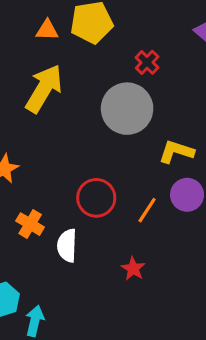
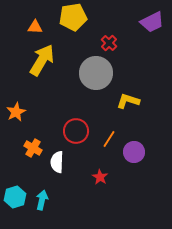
orange triangle: (47, 30) -> (35, 27), moved
purple circle: (187, 195) -> (134, 152), moved
cyan arrow: (35, 321) -> (42, 200), moved

